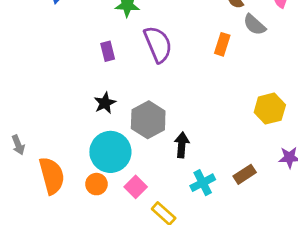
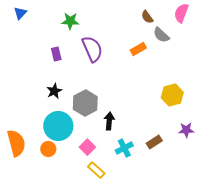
orange rectangle: (222, 44) -> (138, 49), turned 42
pink square: (136, 187) -> (87, 147), moved

